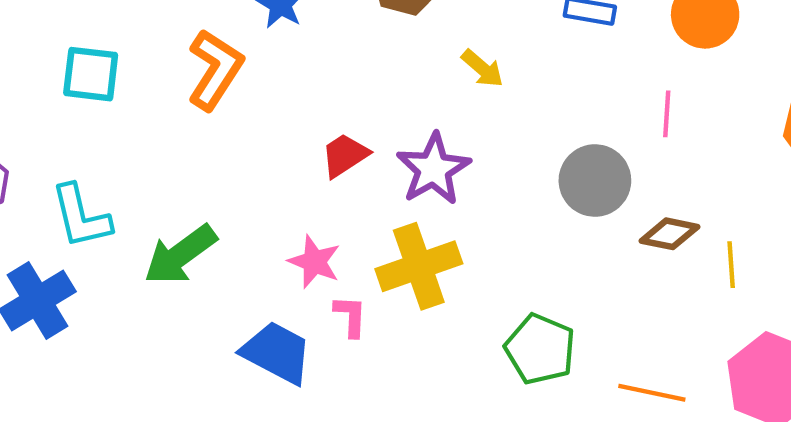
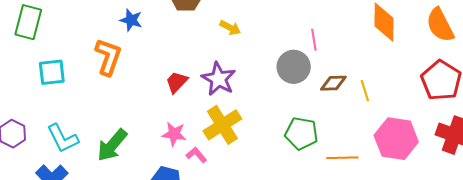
pink line: (667, 114) -> (314, 40), moved
pink L-shape: (350, 316) -> (196, 155), turned -30
green pentagon: (540, 349) -> (301, 133), moved

